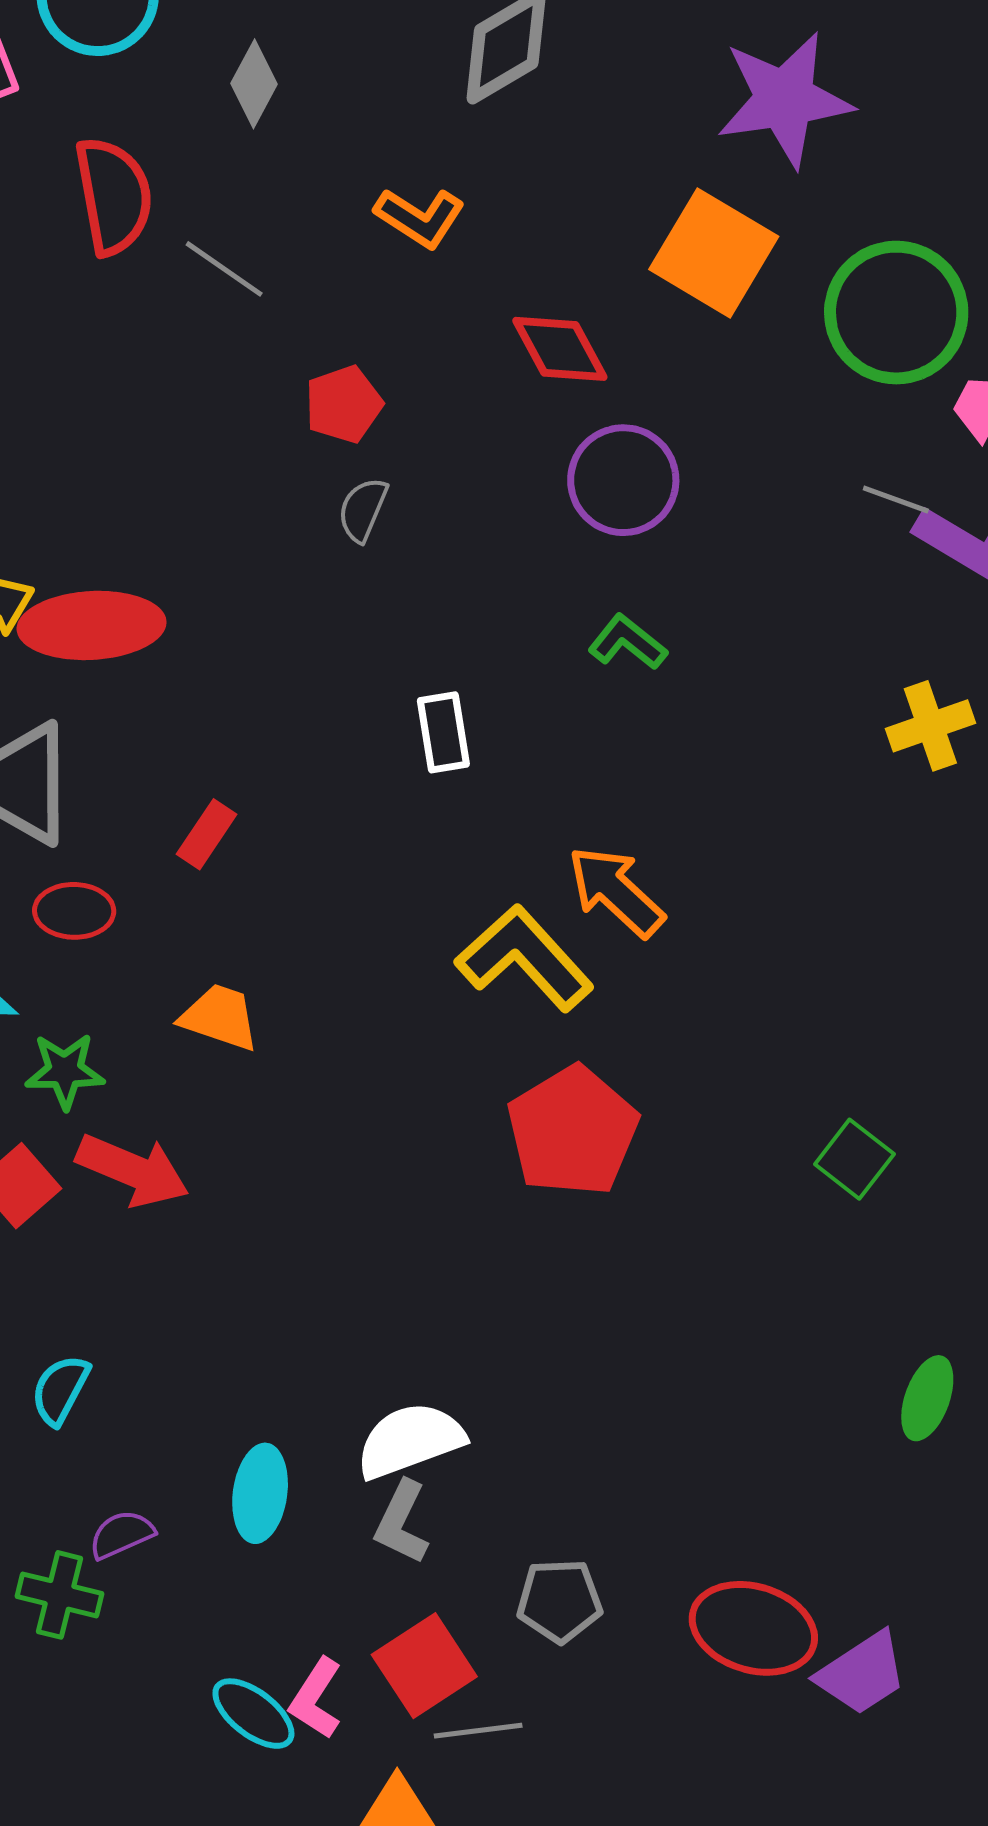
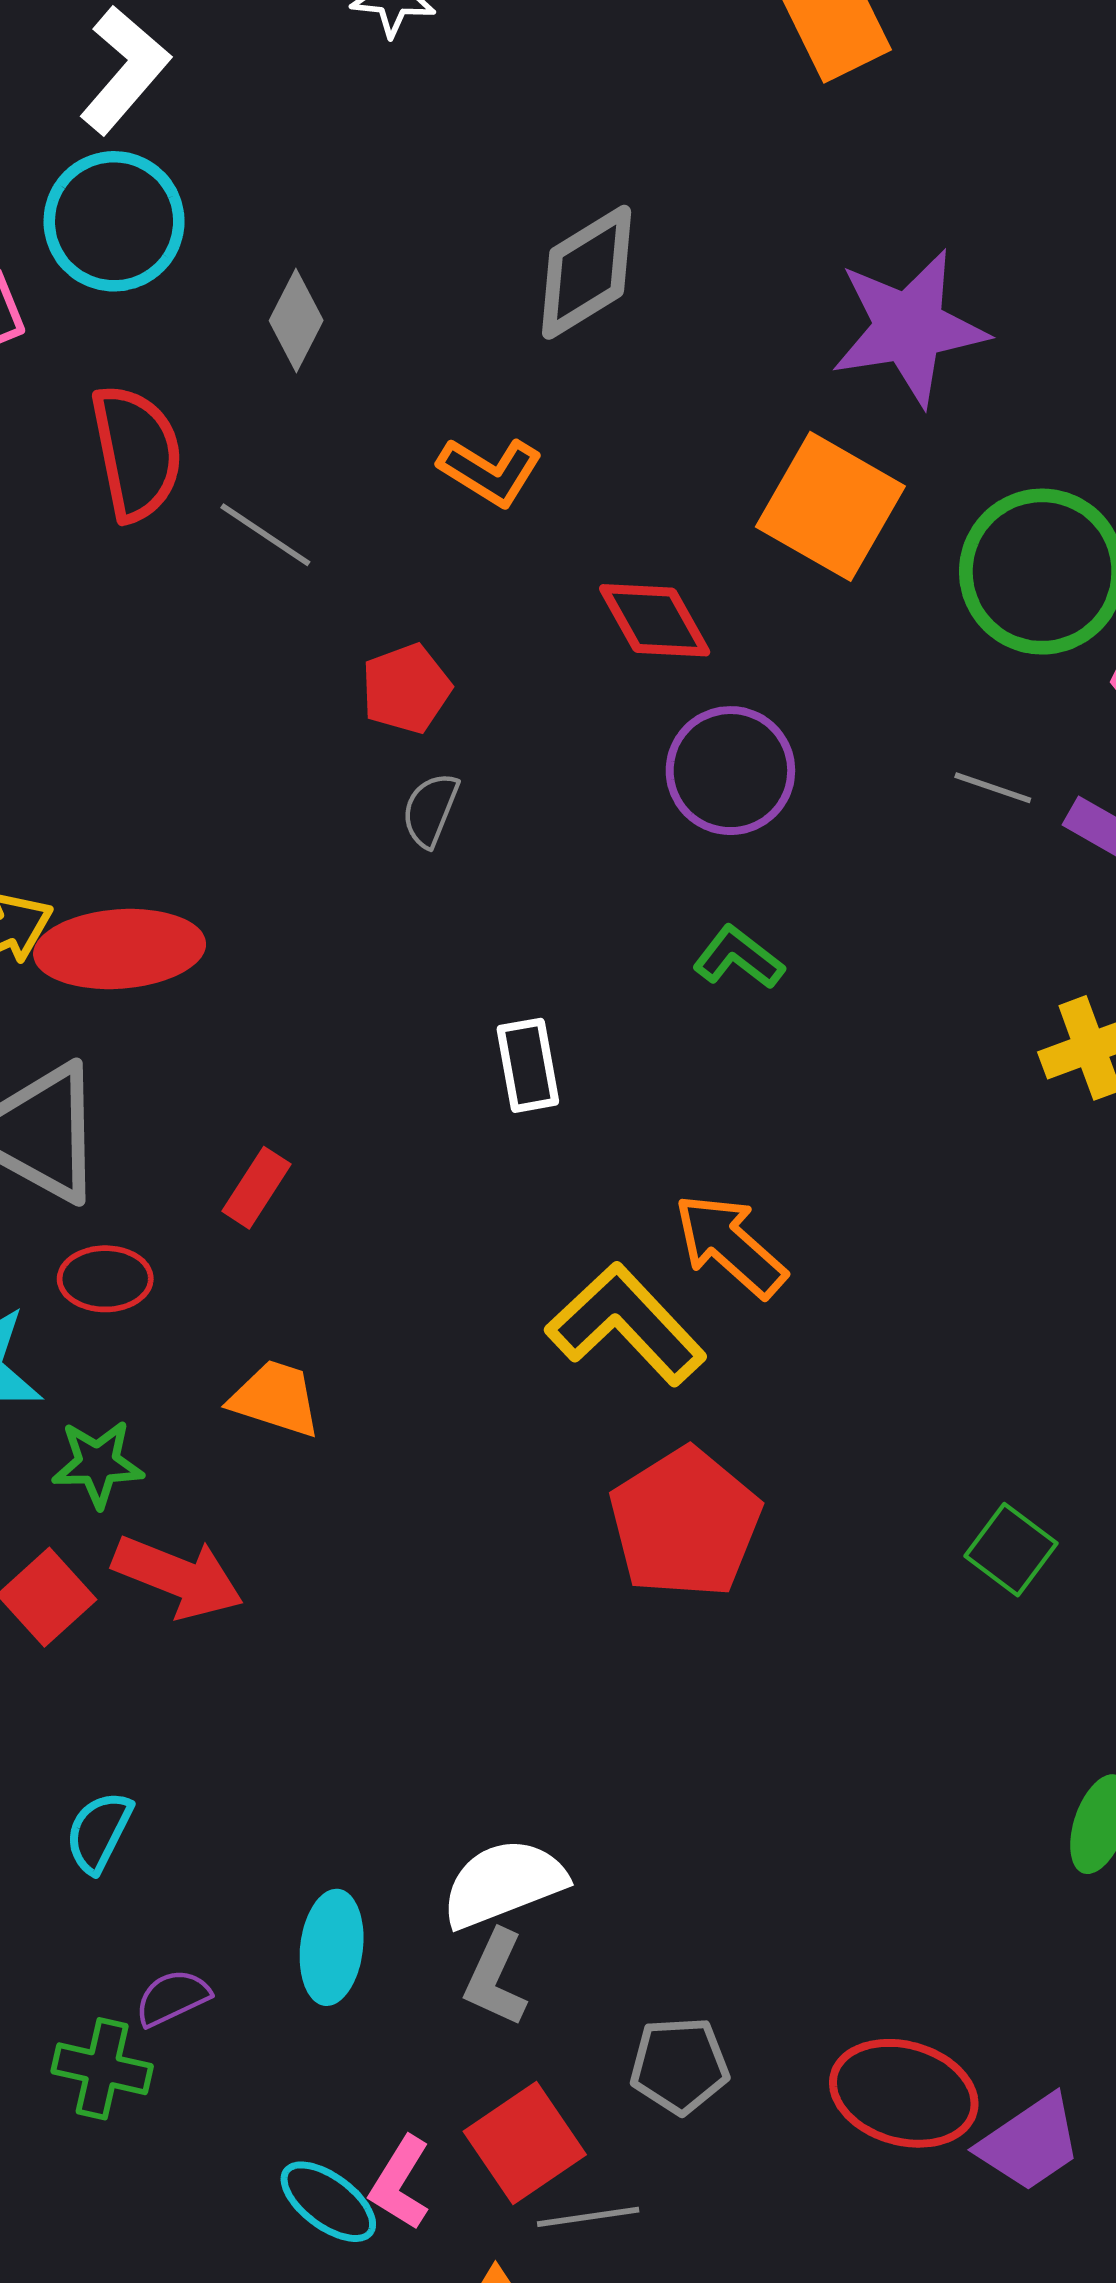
gray line: (896, 499) -> (993, 788), moved

